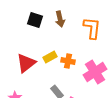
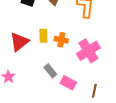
yellow rectangle: (50, 57) -> (43, 36), turned -64

